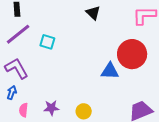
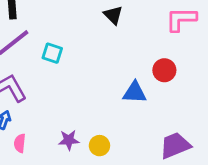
red circle: (132, 54) -> (164, 70), size x0.6
purple star: (51, 108) -> (69, 140), moved

